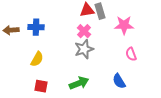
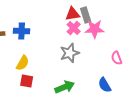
pink star: (124, 25) -> (95, 29), moved
pink cross: (84, 31) -> (74, 28), moved
red square: (41, 86) -> (27, 81), moved

